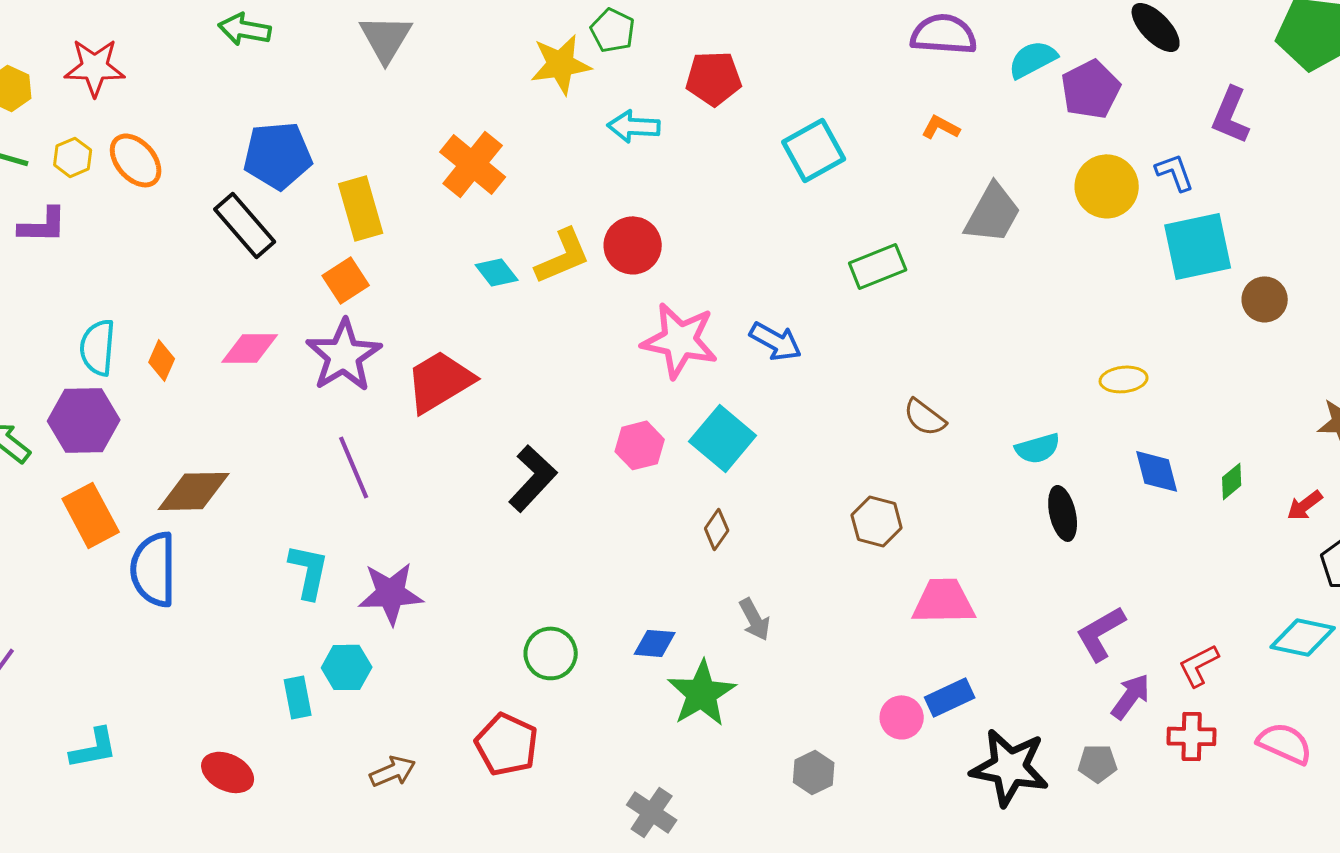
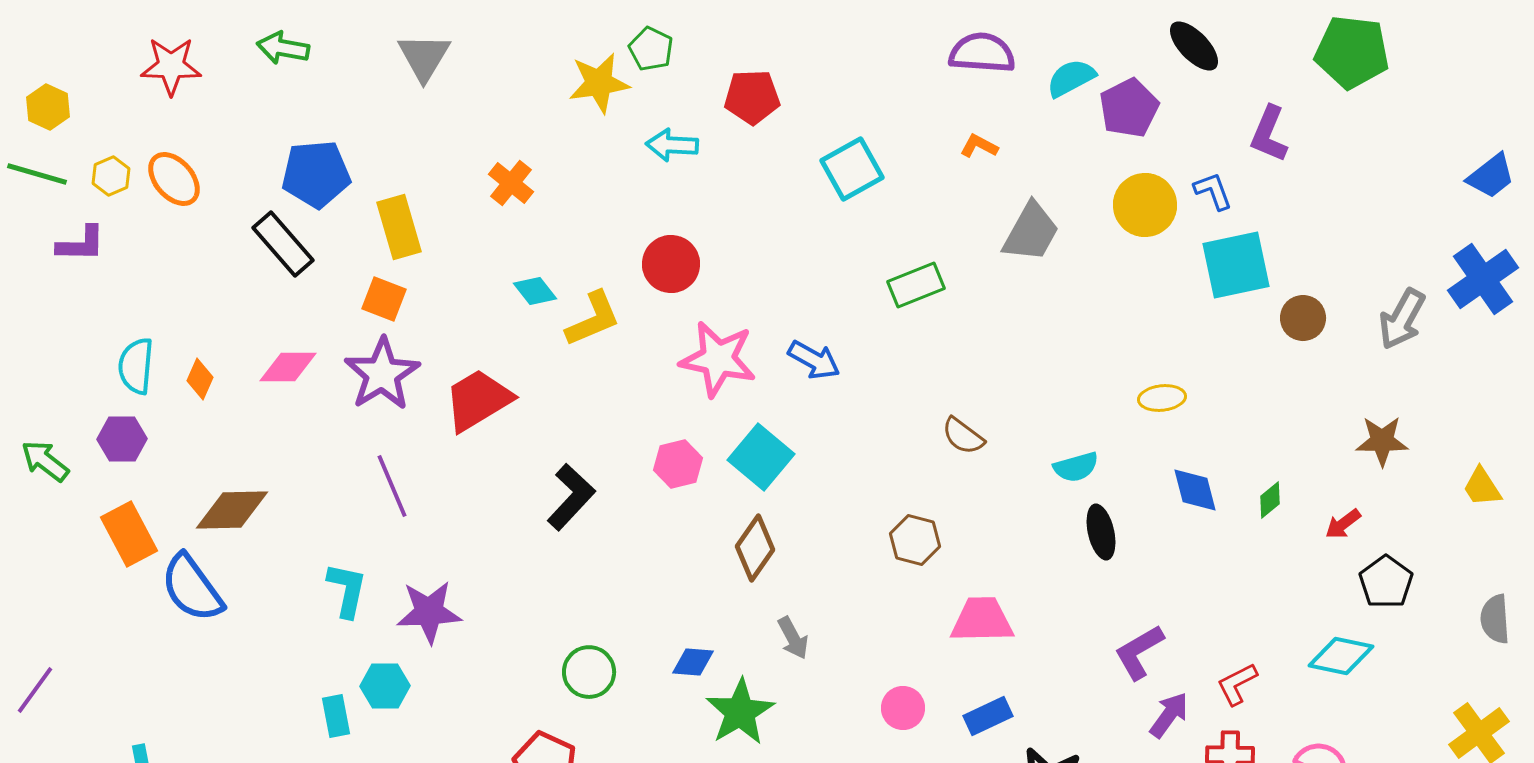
red star: (95, 67) -> (171, 66), moved
orange cross: (473, 164) -> (511, 183), size x0.7
yellow L-shape: (563, 256) -> (593, 319), moved
orange square: (346, 280) -> (384, 299), turned -36
purple hexagon: (84, 420) -> (122, 439), size x0.7
brown diamond: (717, 529) -> (755, 548), size x1.6
blue semicircle: (154, 569) -> (192, 588), turned -36
pink circle: (902, 717) -> (903, 708), moved

